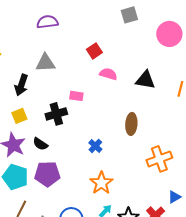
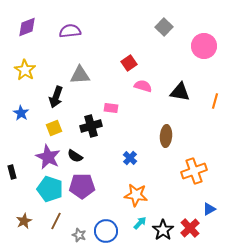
gray square: (129, 15) -> (164, 27), turned -30
purple semicircle: (47, 22) -> (70, 31), moved
orange star: (101, 183) -> (136, 195), turned -30

